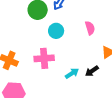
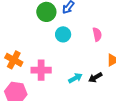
pink cross: (44, 58) -> (41, 70), moved

